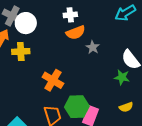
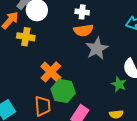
gray star: (93, 47) -> (97, 49), size x1.6
green hexagon: (77, 107) -> (63, 91), moved

